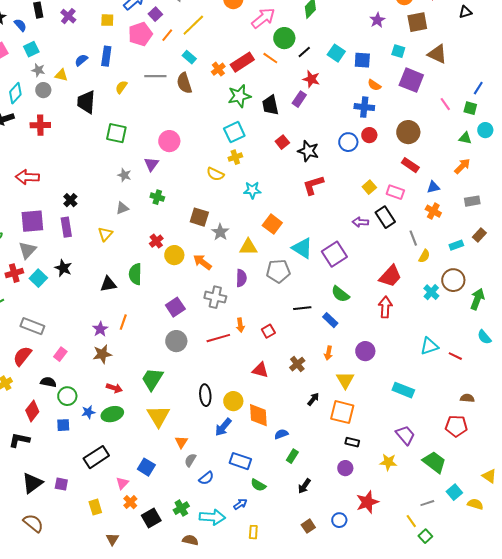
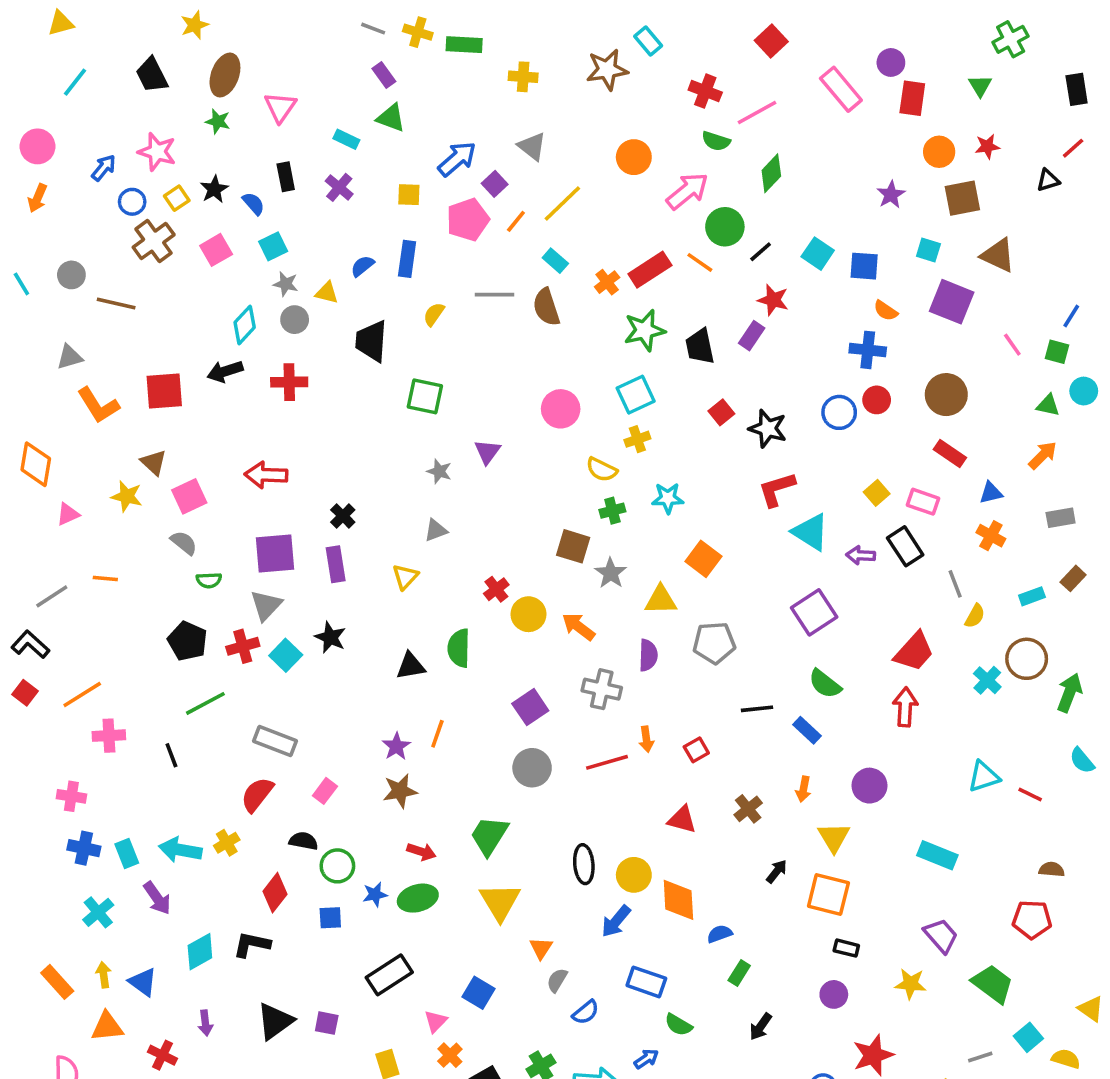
pink circle: (169, 141) -> (561, 409), moved
green cross: (157, 197) -> (612, 511), moved, turned -32
cyan triangle: (302, 248) -> (811, 532), moved

